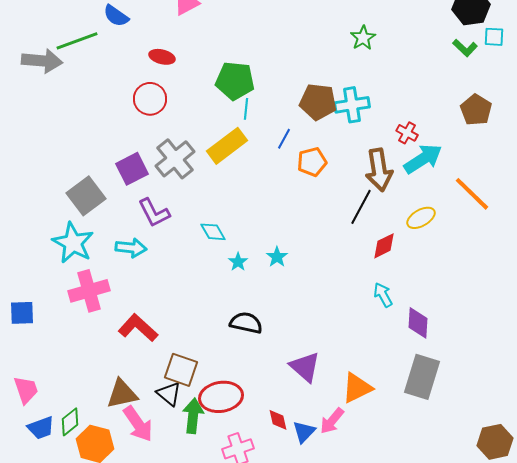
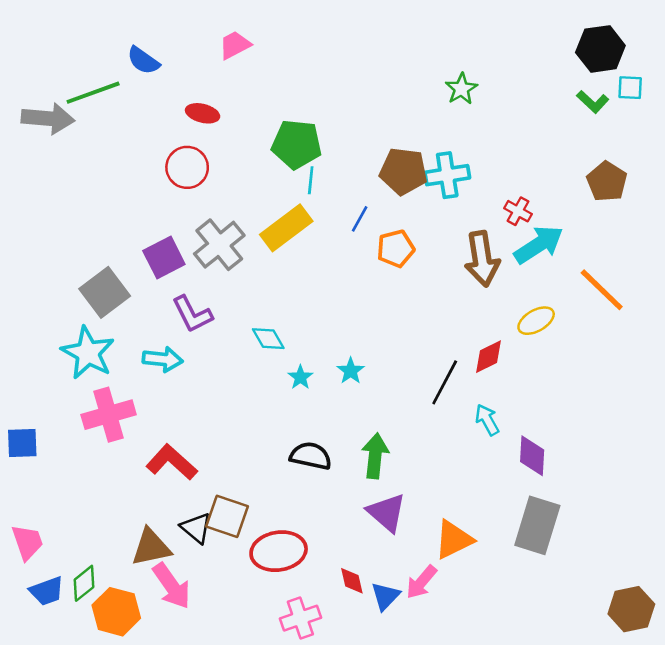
black line: (361, 207) -> (445, 382), moved
black triangle: (169, 394) -> (196, 528), moved
green arrow: (193, 416) -> (375, 456), moved

